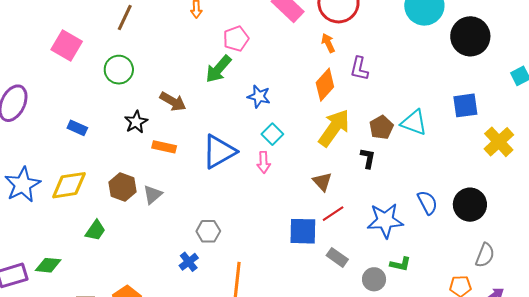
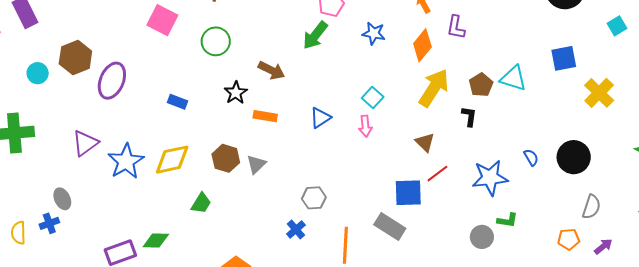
blue star: (259, 96) -> (374, 33), moved
blue triangle: (219, 151) -> (320, 118), size x0.6
blue semicircle: (427, 203) -> (531, 157), size x0.7
gray rectangle: (337, 257) -> (390, 226), moved, size x1.4

